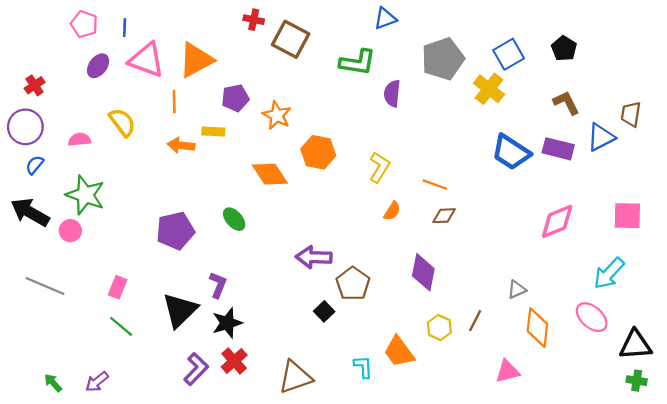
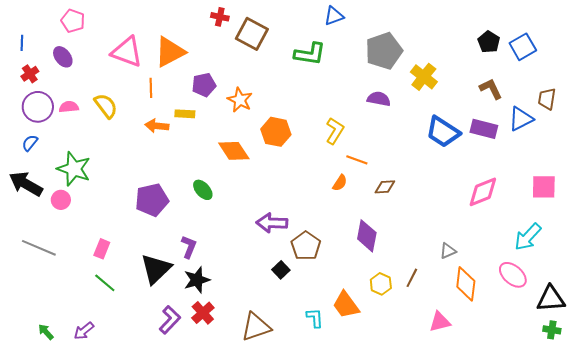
blue line: (125, 28) -> (22, 43), moved
blue square: (509, 54) -> (523, 47), moved
purple ellipse: (98, 66) -> (63, 57), moved, turned -75
purple semicircle: (392, 93) -> (379, 99), moved, turned 95
purple circle: (25, 127) -> (38, 107), moved
pink semicircle: (80, 140) -> (69, 107), moved
yellow L-shape: (379, 167) -> (335, 131), moved
orange line: (435, 185) -> (357, 160), moved

